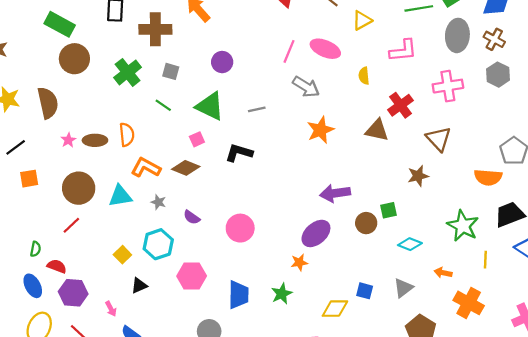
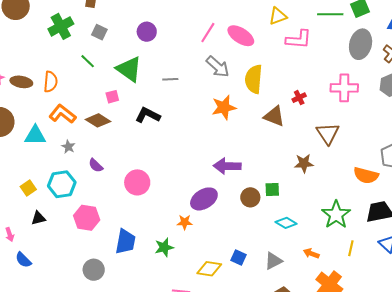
pink L-shape: (403, 51) -> (299, 39), moved
yellow semicircle: (364, 76) -> (254, 79), moved, size x1.8
red cross: (401, 105) -> (299, 98), size x0.6

